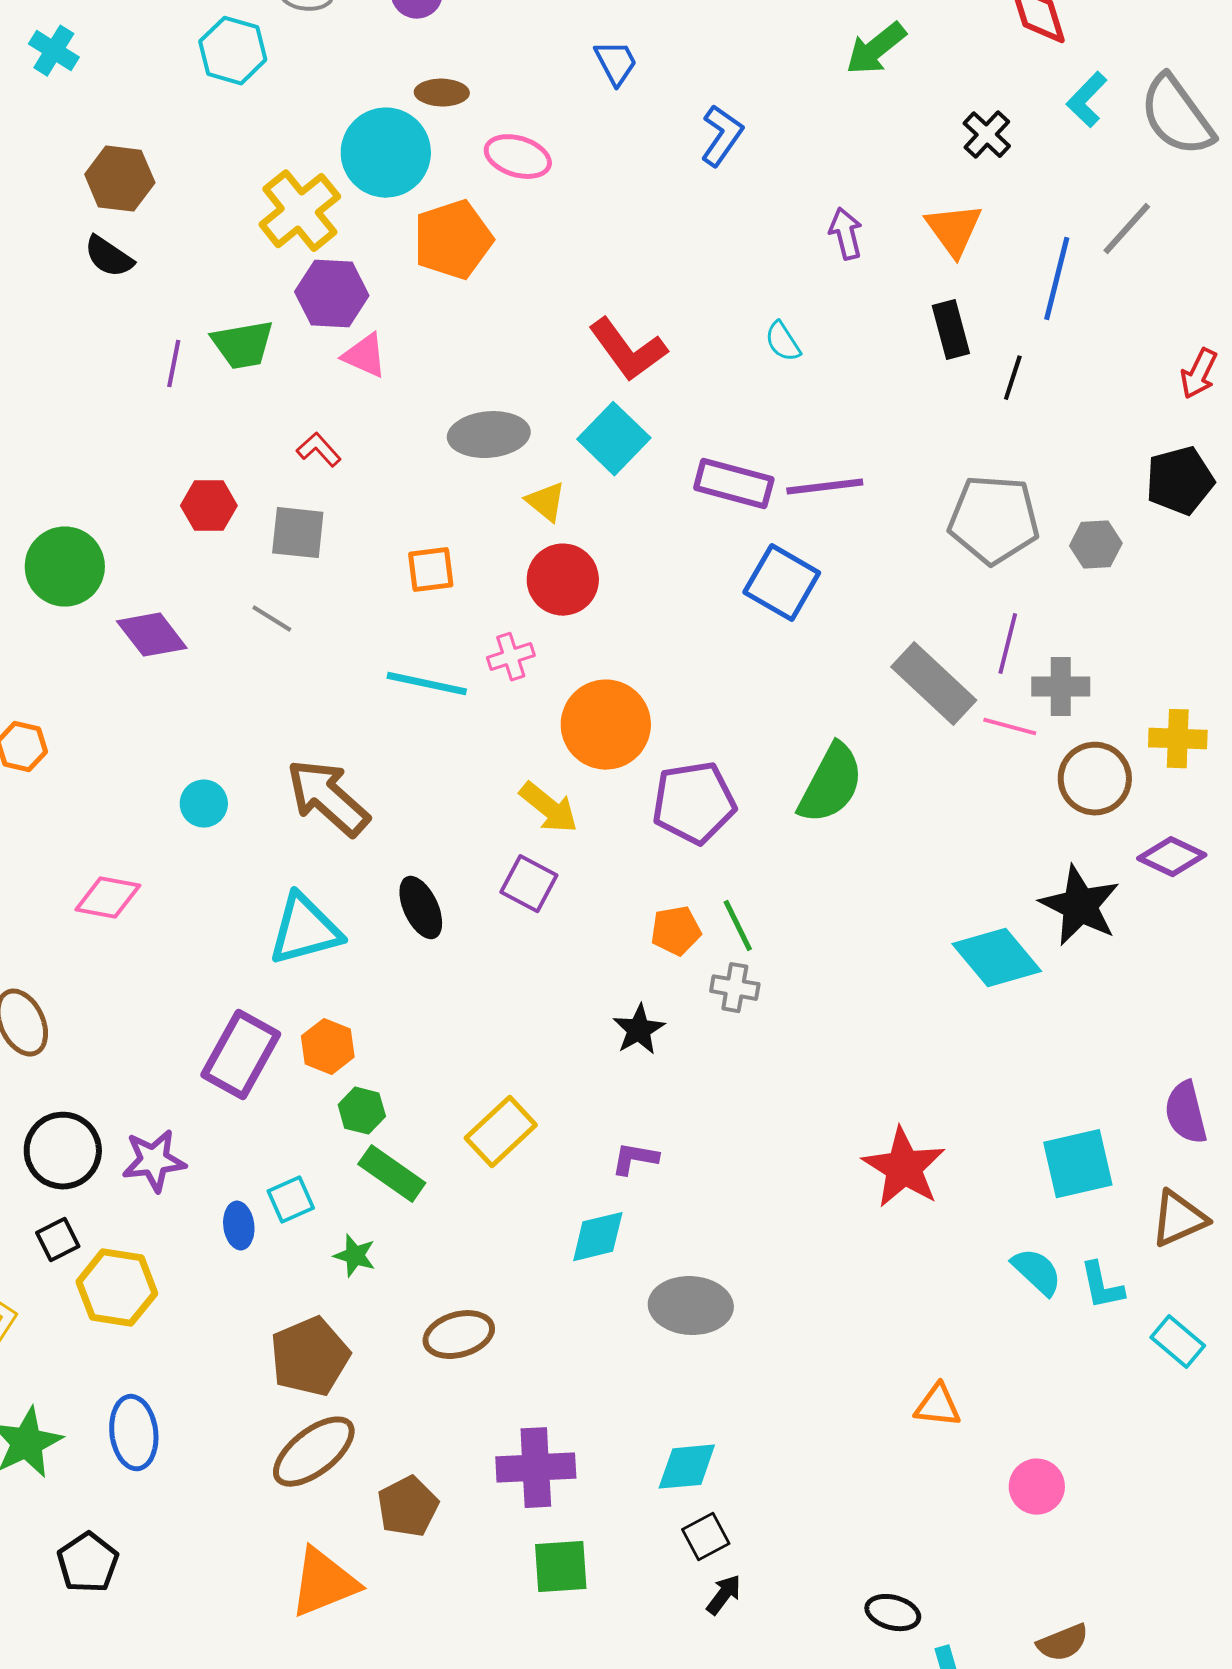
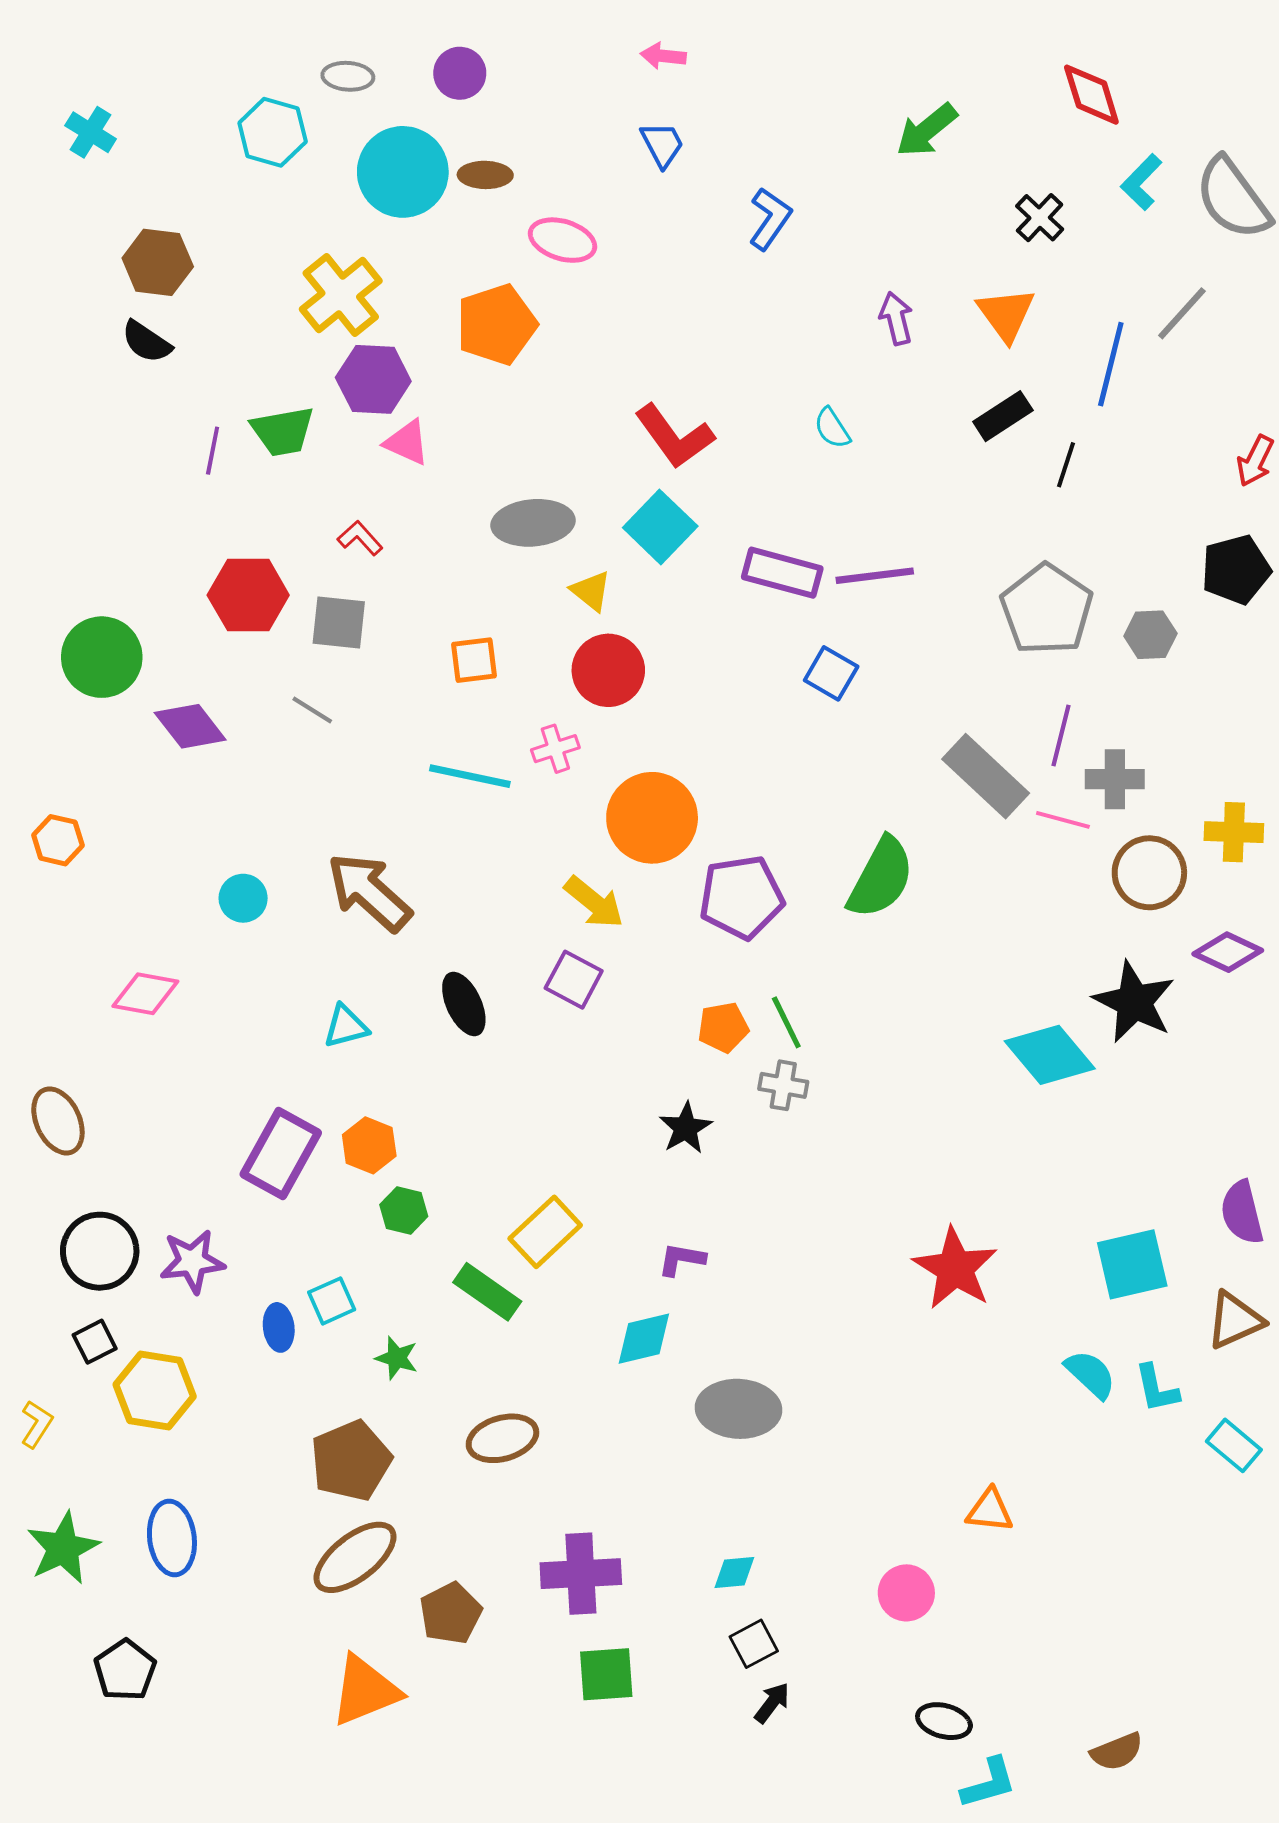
cyan circle: (386, 153) -> (403, 172), moved
black rectangle: (951, 330) -> (1003, 416), turned 72
red hexagon: (209, 506) -> (248, 595), size x1.4
gray pentagon: (994, 520) -> (1047, 609), turned 30
blue square: (782, 583) -> (831, 673), size x0.7
cyan triangle: (305, 930) -> (346, 1026), size x0.6
green rectangle: (392, 1174) -> (487, 1292), moved
cyan diamond: (687, 1467) -> (734, 1573), size x0.7
pink circle: (1037, 1487) -> (906, 1593), moved

